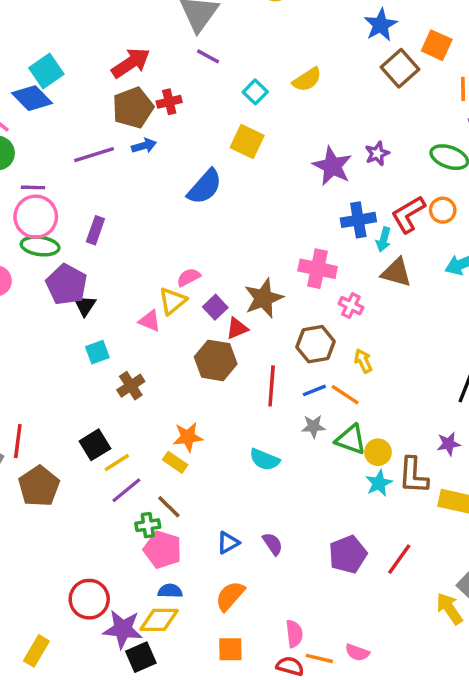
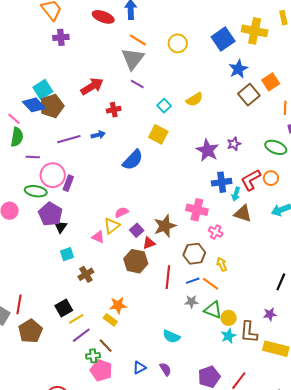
orange square: (437, 45) -> (271, 82), turned 30
brown pentagon: (133, 108) -> (52, 106), moved
pink circle: (36, 217) -> (53, 175), moved
cyan semicircle: (264, 460) -> (171, 336), moved

